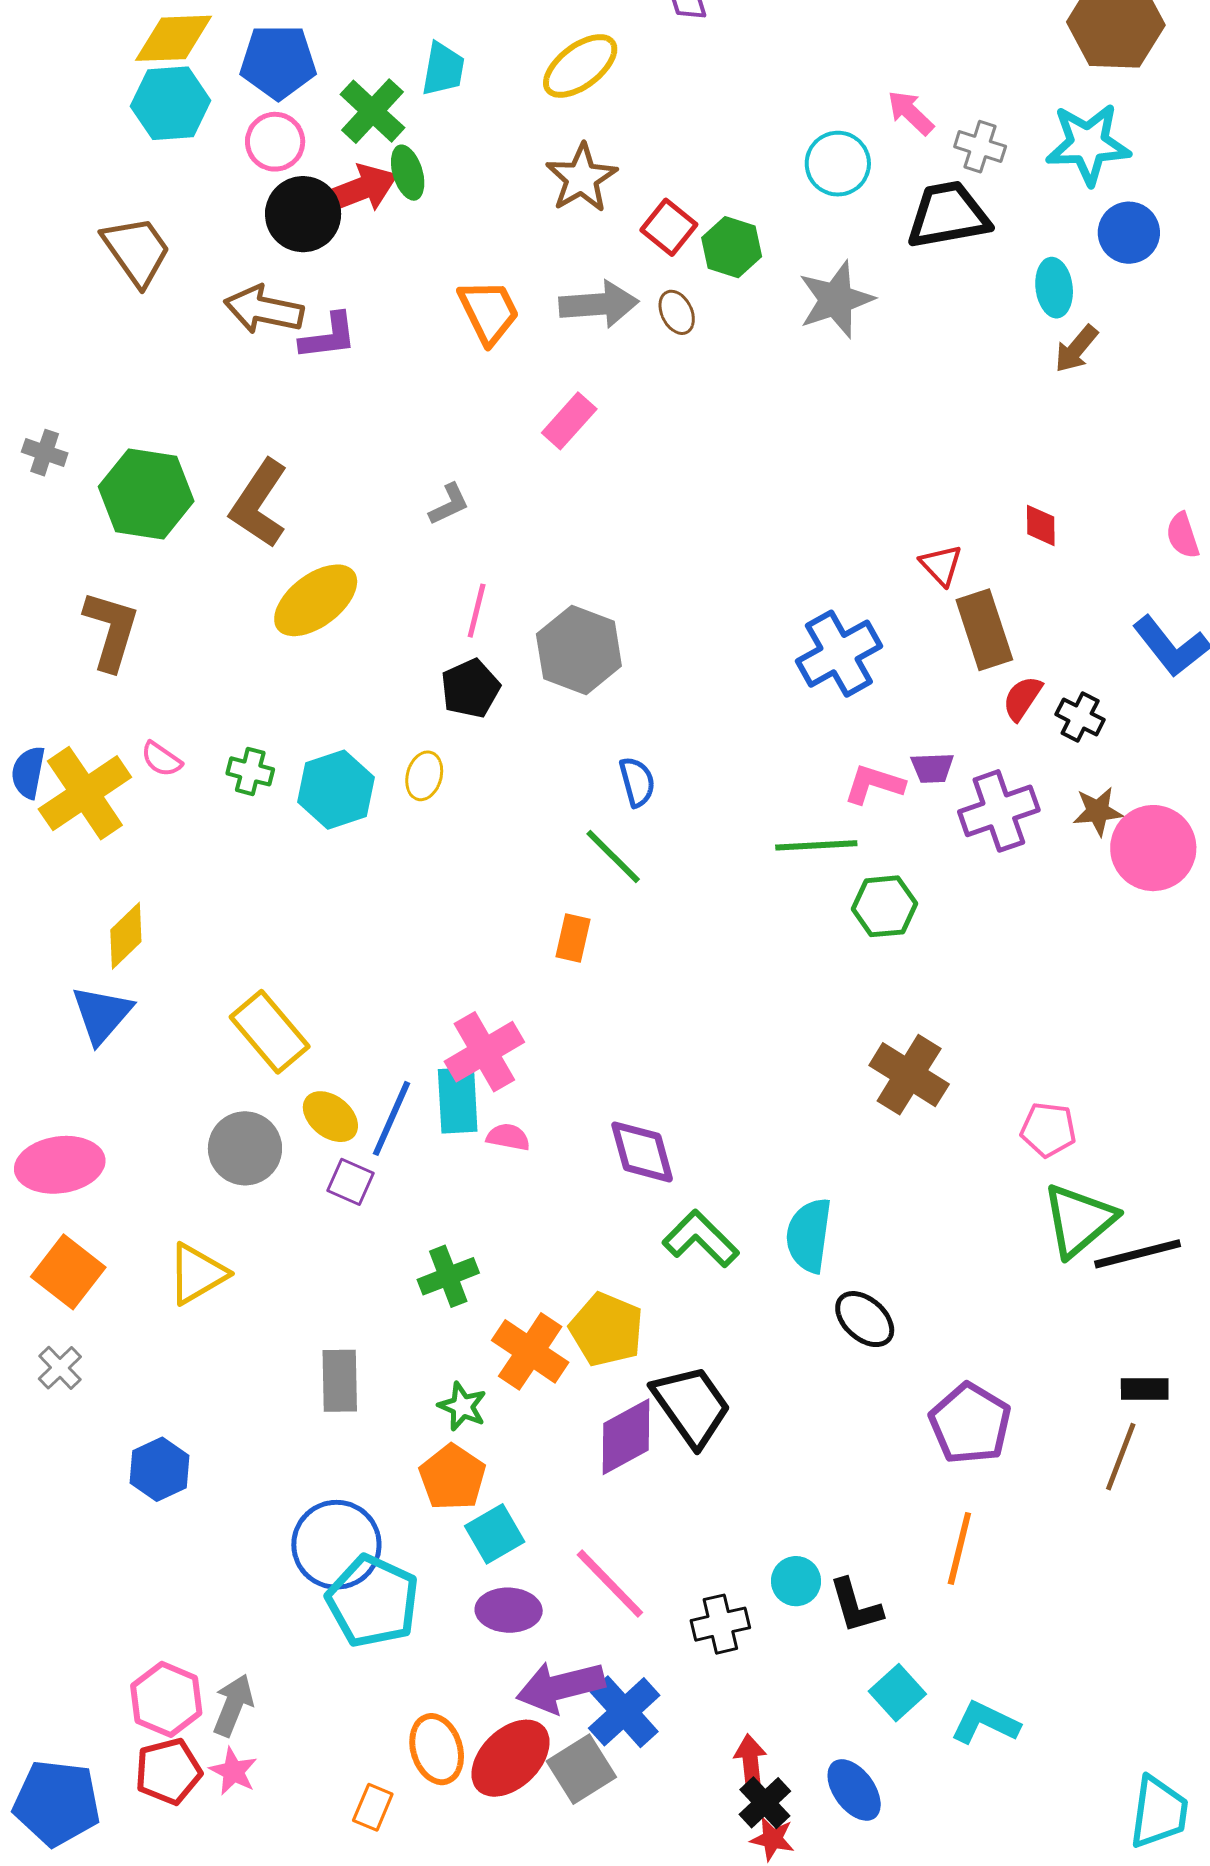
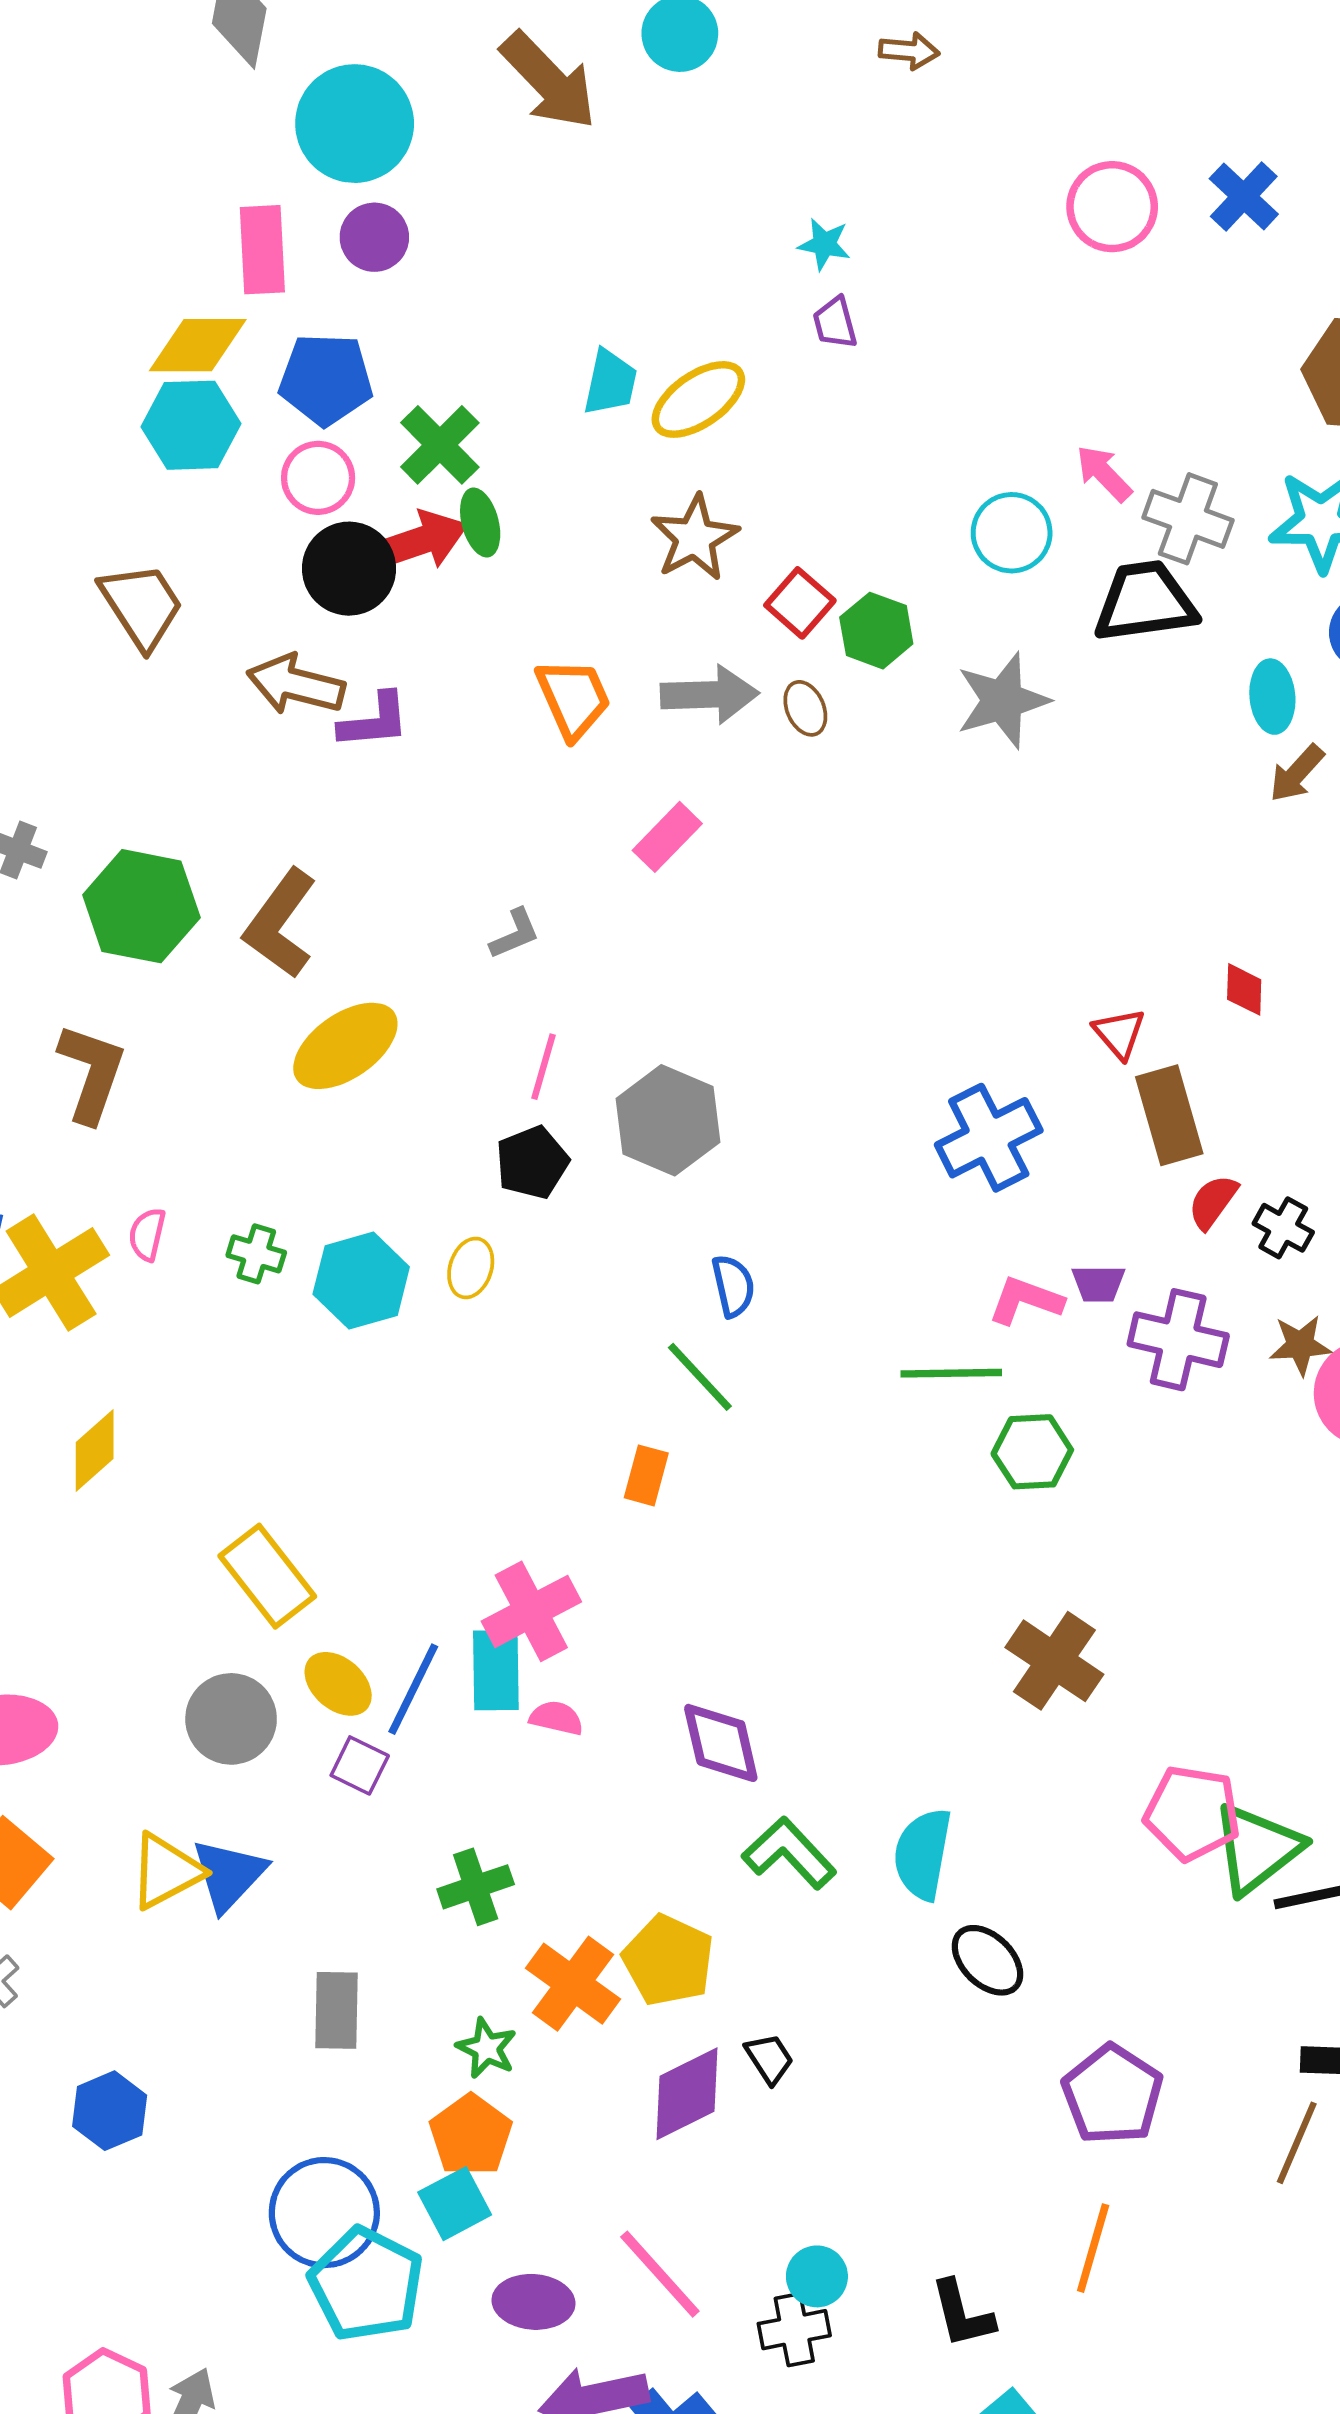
cyan trapezoid: (443, 69) -> (610, 382), moved
gray cross: (980, 147) -> (1188, 519), size x1.4
pink semicircle: (161, 759) -> (147, 1234), turned 66
purple cross: (999, 811) -> (1178, 1340), turned 30
blue triangle: (102, 1014) -> (229, 1875), moved
pink pentagon: (1048, 1130) -> (1192, 1813), moved, size x1.4
black trapezoid: (691, 1406) -> (769, 2059), size x0.5
cyan square: (495, 1534) -> (455, 2204), moved
cyan circle: (796, 1581) -> (817, 2276), moved

